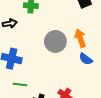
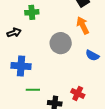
orange arrow: (80, 38) -> (83, 25), moved

